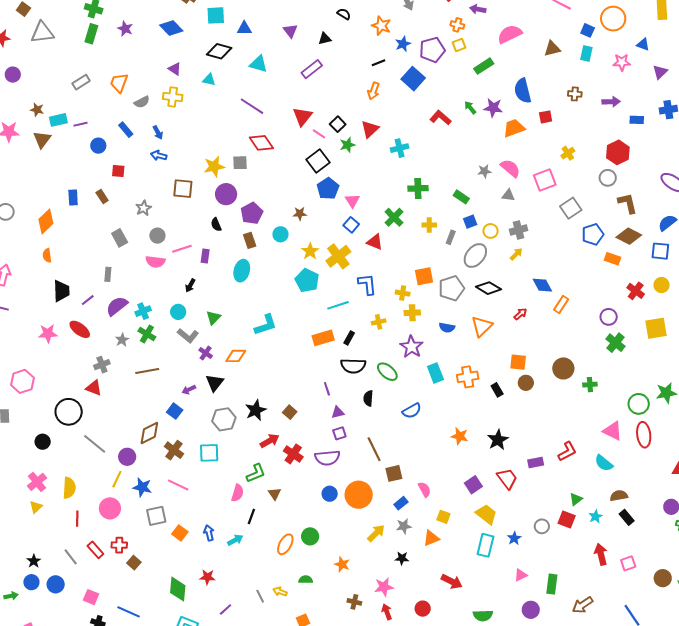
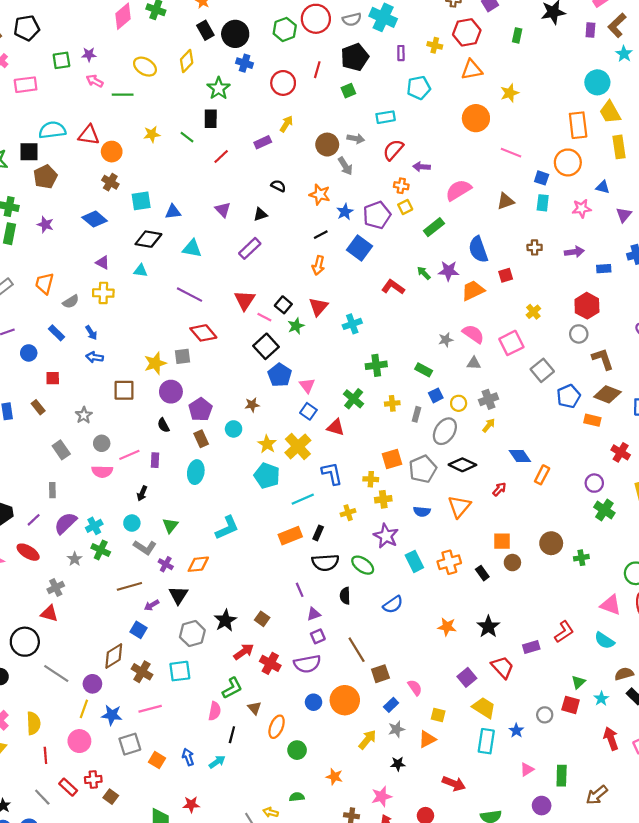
brown line: (147, 371) -> (129, 586), moved
pink line: (178, 485) -> (150, 709), turned -35
orange ellipse: (285, 544) -> (277, 727), moved

